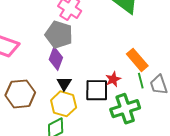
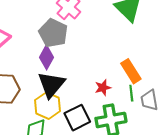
black triangle: (64, 83) -> (51, 85), size x1.8
black square: (97, 90) -> (77, 118), moved, turned -35

